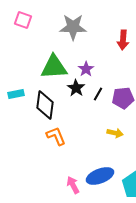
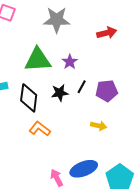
red arrow: (123, 40) -> (107, 33), turned -108
black star: (76, 88) -> (60, 93), moved, turned 30
orange L-shape: (56, 136) -> (40, 129), turned -30

